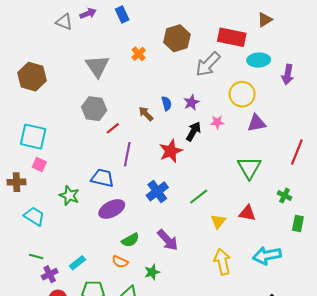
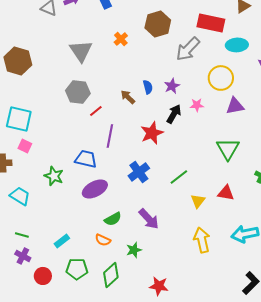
purple cross: (50, 274) -> (23, 256), moved, turned -35

